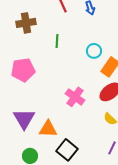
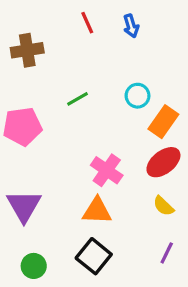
green line: (57, 41) -> (77, 99), moved, turned 56
orange triangle: (48, 129) -> (97, 211), moved

